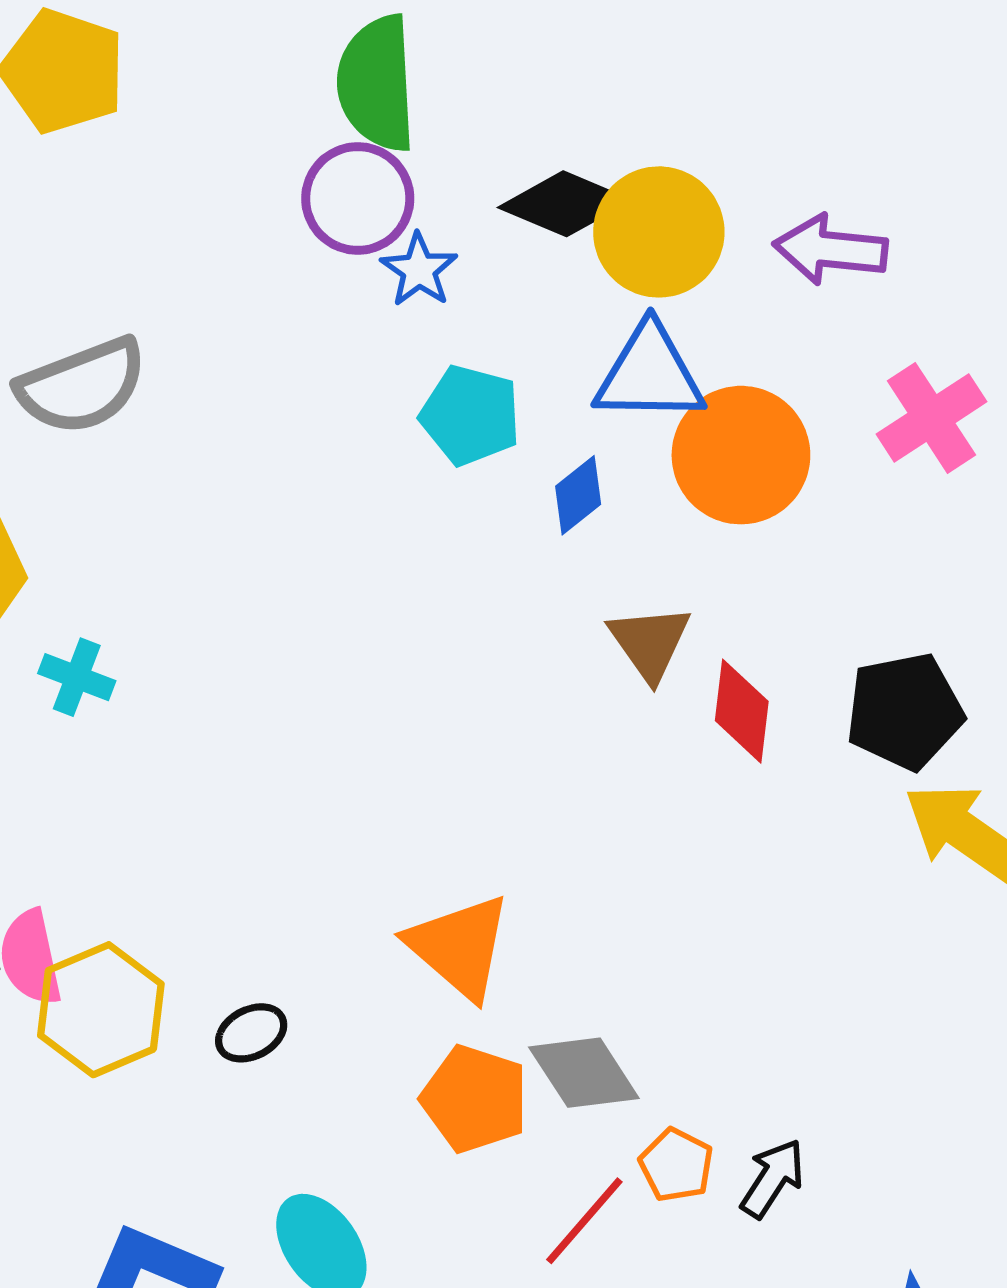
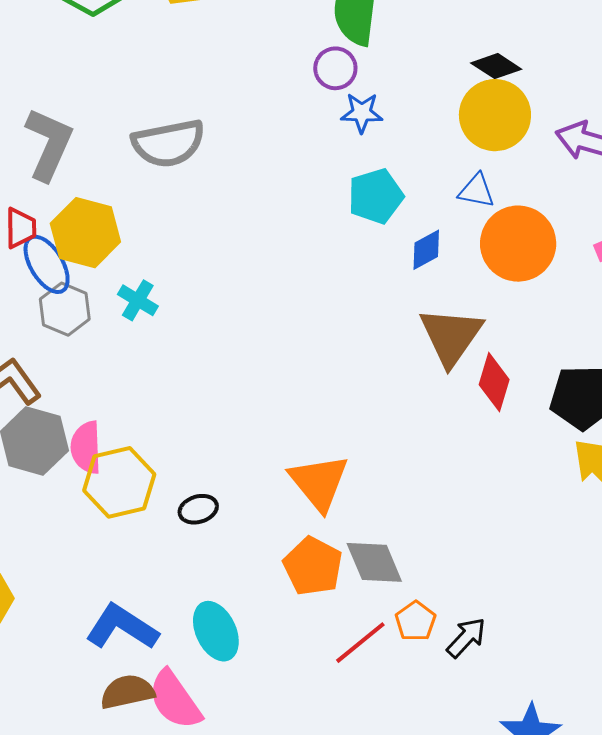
purple circle: (358, 199) -> (335, 68), size x0.7
black diamond: (565, 204) -> (496, 66), moved, size x0.7
blue star: (419, 270) -> (362, 113), turned 30
blue triangle: (650, 374) -> (476, 191), size x0.6
cyan pentagon: (470, 415) -> (376, 196), turned 30
brown triangle: (650, 642) -> (451, 336), size x1.4

